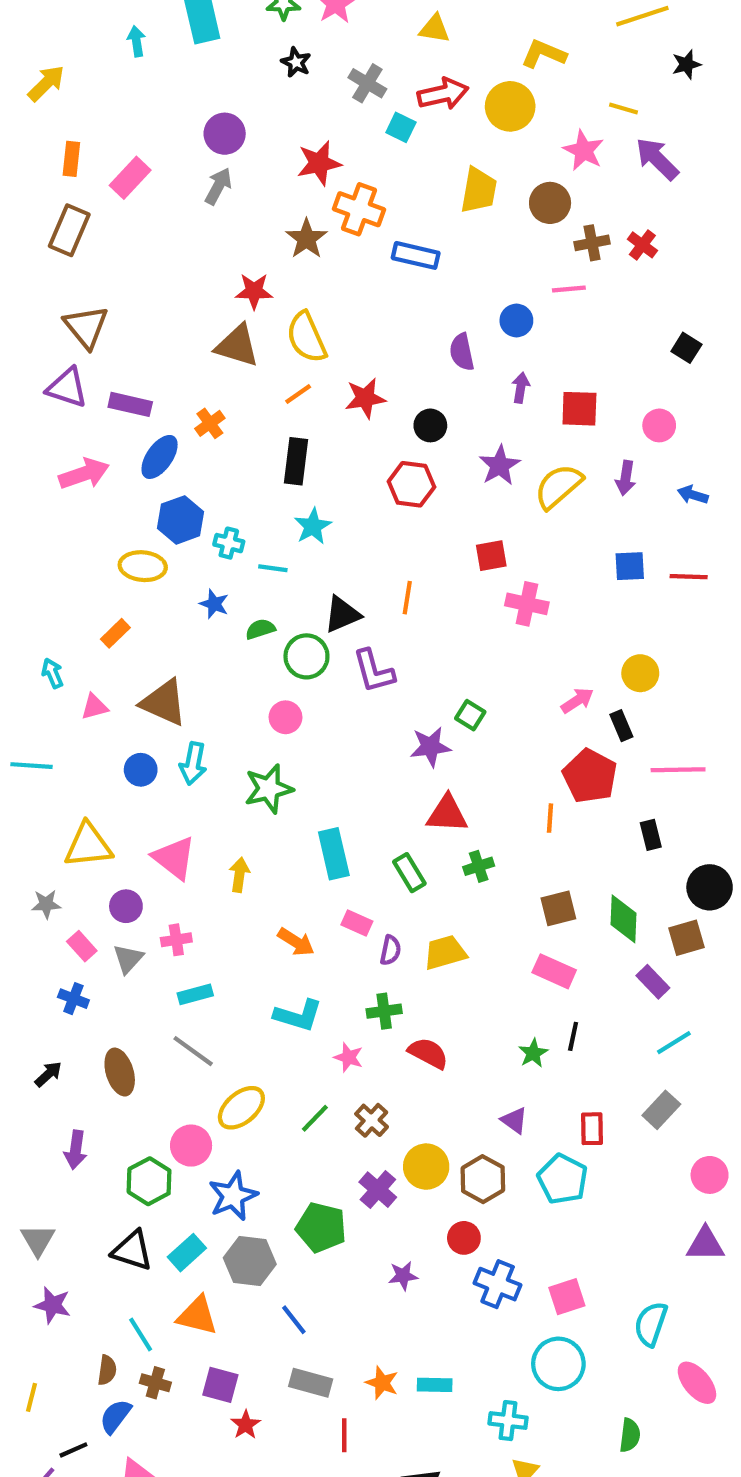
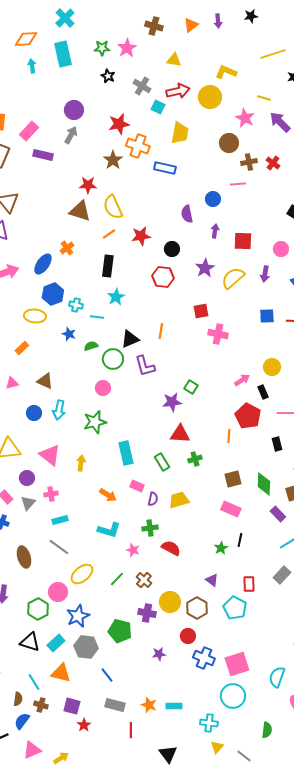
yellow trapezoid: (479, 190) -> (180, 133), moved
purple rectangle: (130, 404) -> (43, 155), moved
brown triangle: (164, 703) -> (45, 381), size x0.7
purple cross: (378, 1190) -> (147, 613), turned -30
pink square: (567, 1297) -> (237, 664), size x1.4

